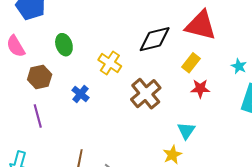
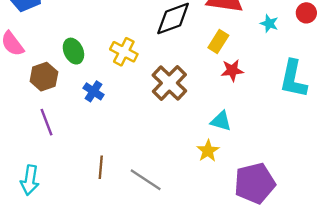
green ellipse: (64, 45) -> (73, 51), moved
cyan star: (239, 66) -> (269, 24), moved
cyan triangle: (186, 131) -> (221, 121), turned -42

